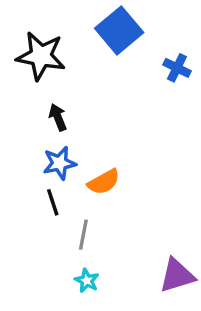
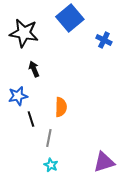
blue star: (60, 163) -> (18, 96), moved
orange semicircle: (104, 182) -> (61, 107), turned -60

